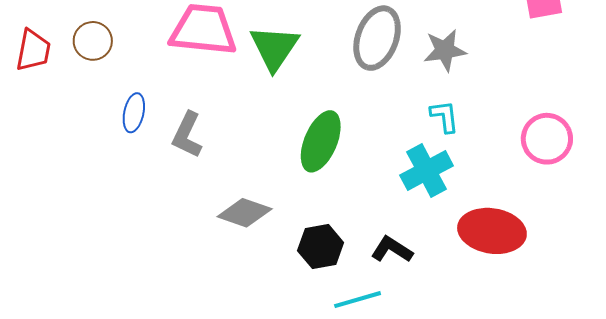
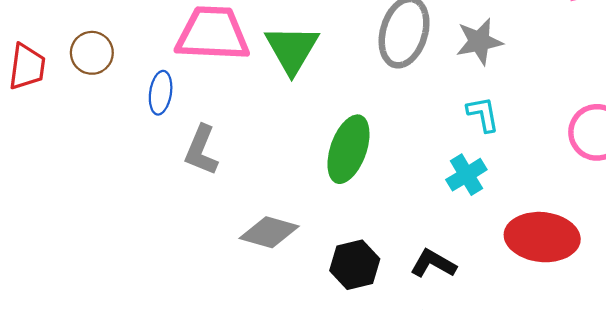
blue ellipse: (134, 113) -> (161, 93), moved
cyan cross: (427, 171) -> (466, 175), size x0.7

